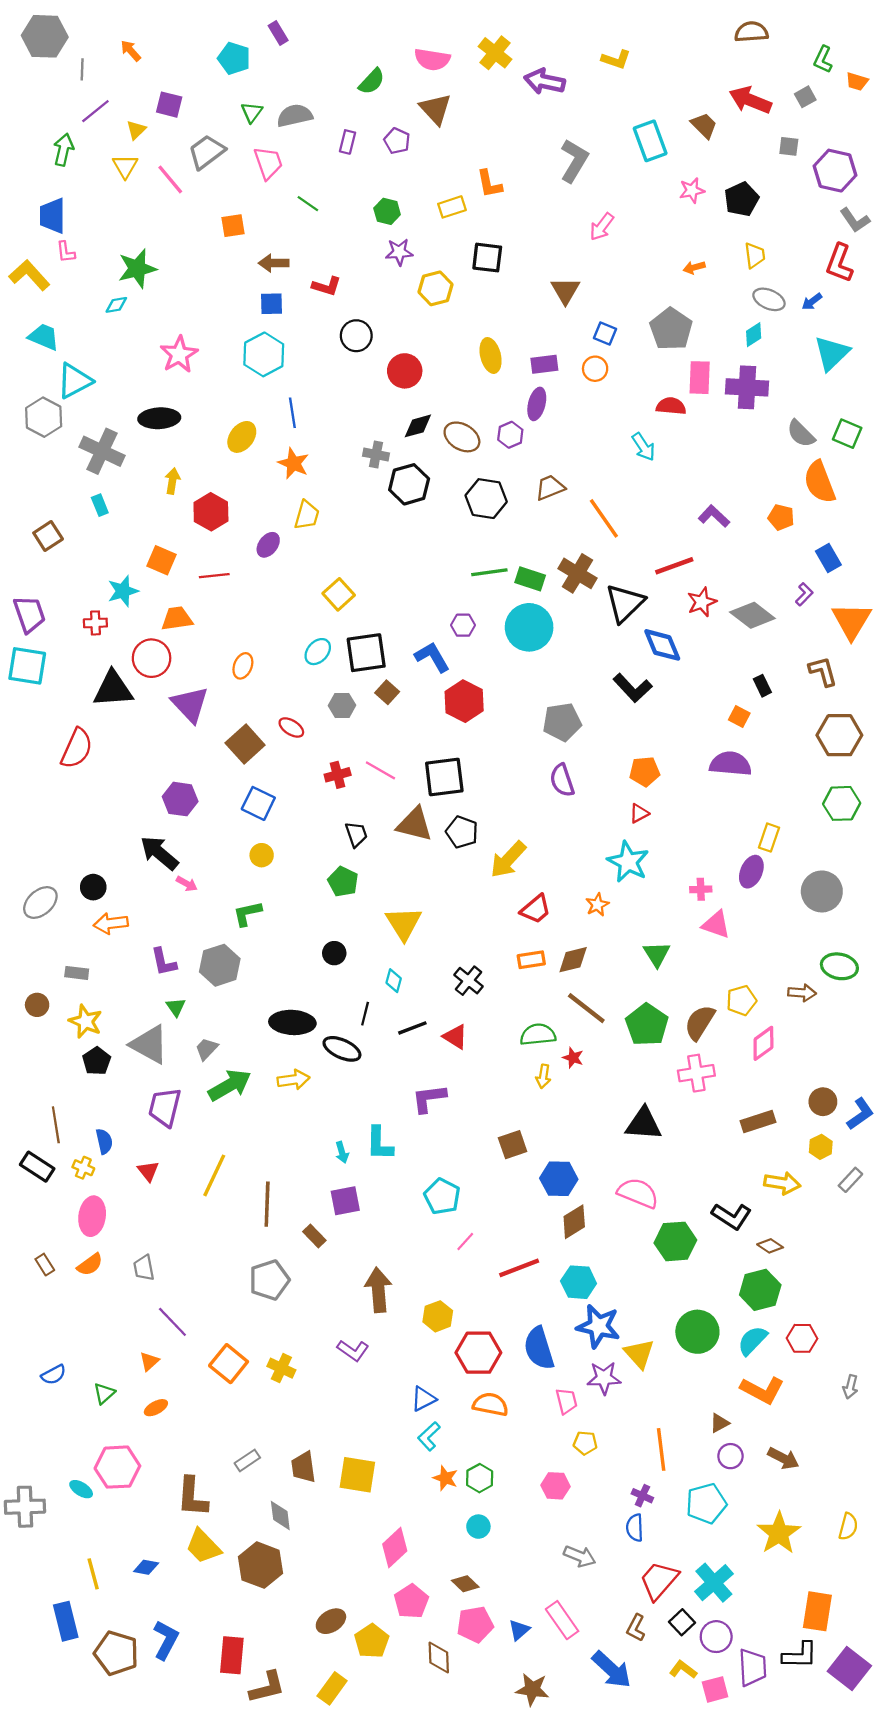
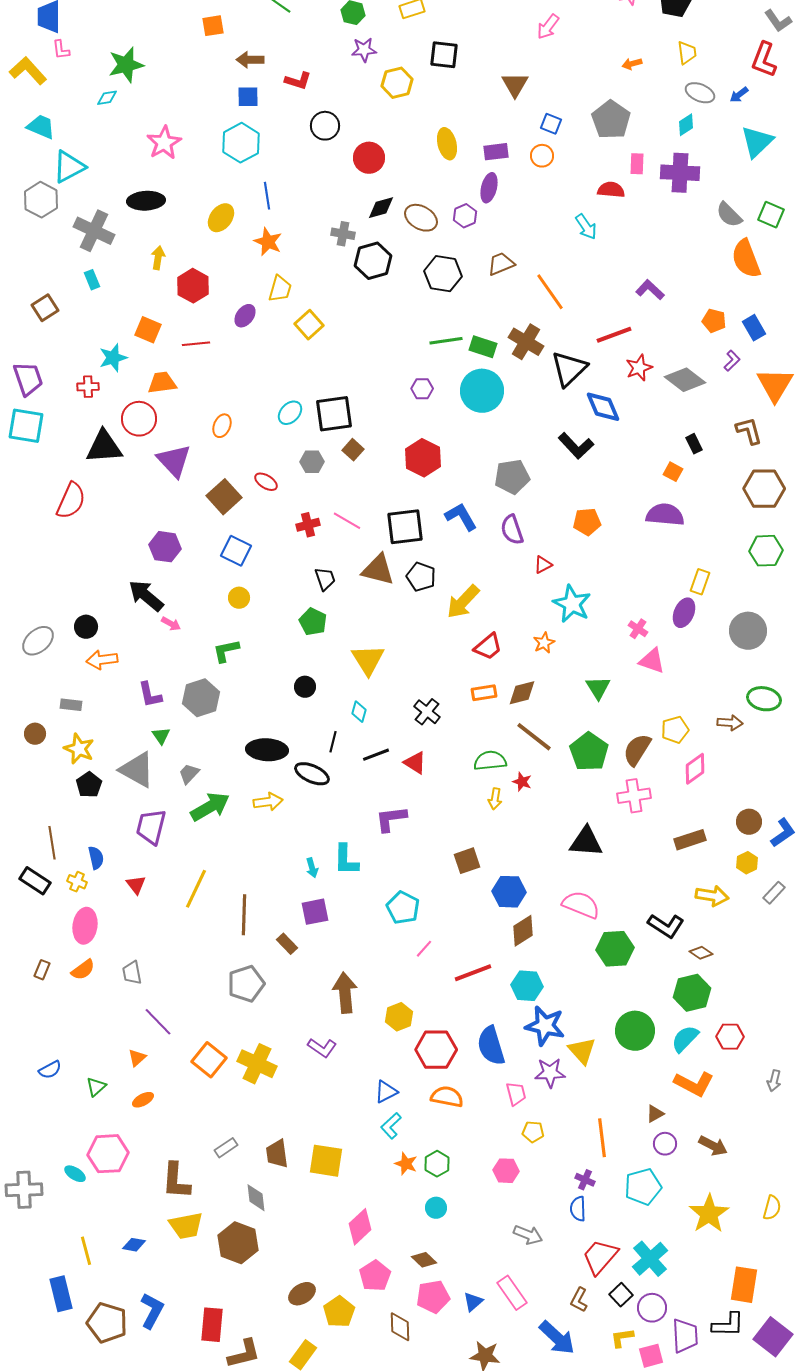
pink rectangle: (700, 378) -> (637, 164), size x0.7
orange pentagon: (781, 517) -> (714, 321), moved
yellow square: (339, 594) -> (309, 325), moved
blue L-shape: (432, 657) -> (461, 517), moved
red triangle: (639, 813) -> (543, 565), moved
pink cross: (701, 889) -> (638, 629), turned 36
brown rectangle: (45, 1265) -> (42, 970), turned 54
yellow cross: (281, 1368) -> (257, 1064), size x1.5
yellow trapezoid: (203, 1546) -> (186, 1226), turned -57
yellow L-shape: (683, 1670) -> (622, 1338), turned -45

